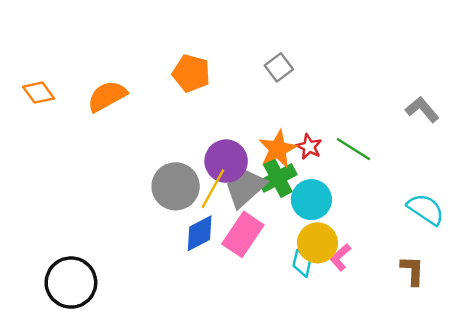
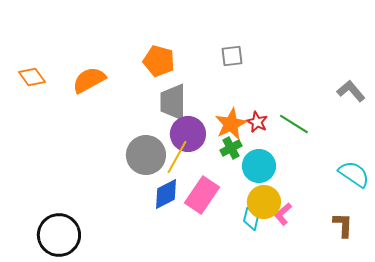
gray square: (279, 67) -> (232, 56), turned 30
green cross: (278, 178) -> (231, 148), size x0.7
gray trapezoid: (245, 188) -> (173, 102), moved, turned -48

